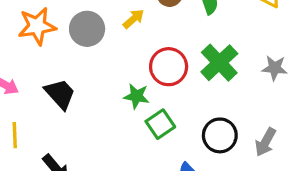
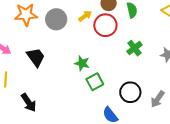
green cross: (219, 63) -> (134, 48), size x0.7
red circle: (169, 67) -> (105, 25), moved

